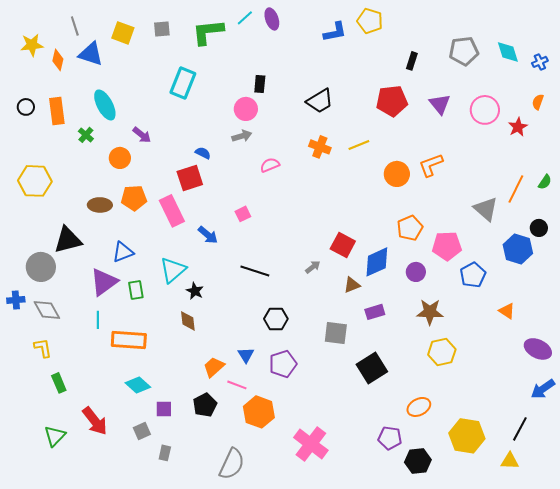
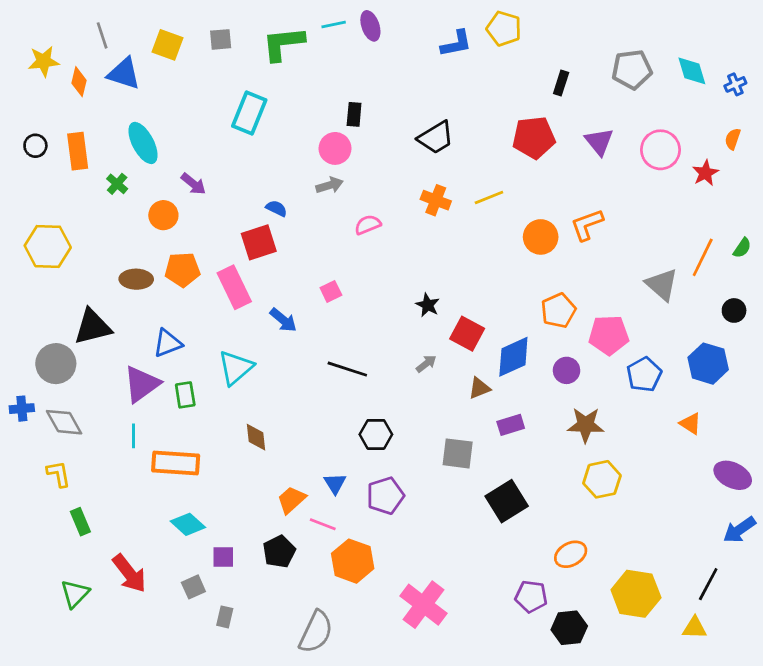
cyan line: (245, 18) -> (334, 25), turned 30
blue hexagon: (518, 249) -> (708, 364), moved
black star: (195, 291) -> (428, 305), moved

